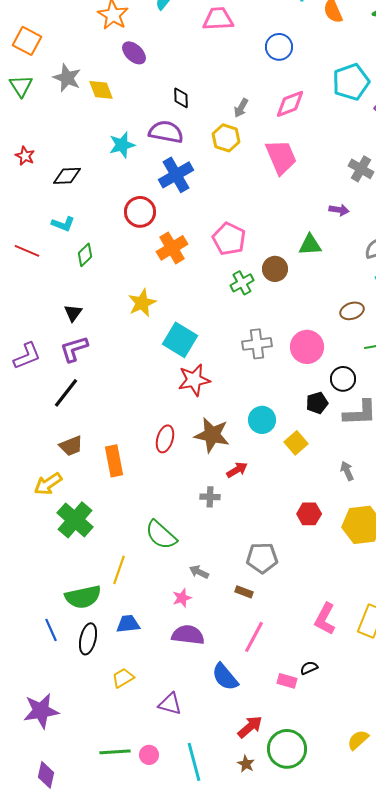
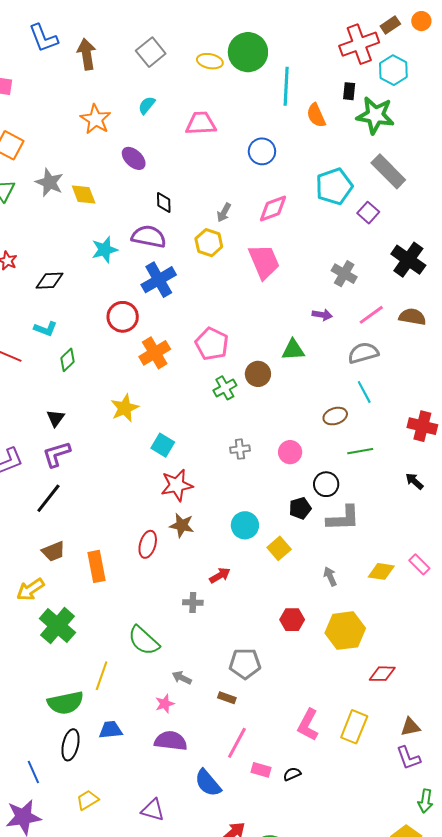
purple ellipse: (134, 53) -> (134, 158), moved
cyan square: (180, 340) -> (163, 445), size x0.7
gray cross: (257, 344) -> (240, 449), size x0.7
pink circle: (307, 347) -> (290, 452), size x0.7
brown star: (212, 435) -> (182, 525), moved, size x0.7
blue line: (51, 630) -> (33, 772), moved
yellow trapezoid: (123, 678) -> (88, 800), moved
pink rectangle: (287, 681) -> (261, 770), moved

